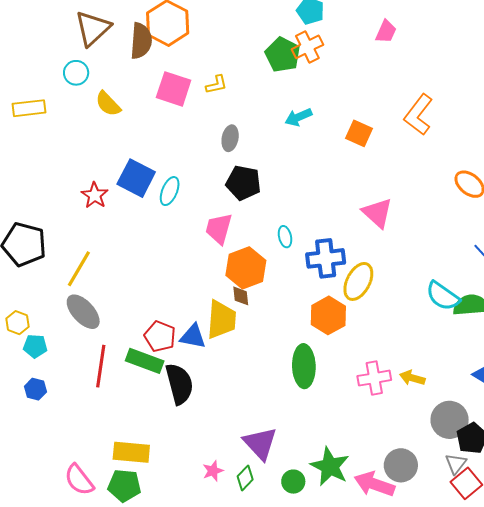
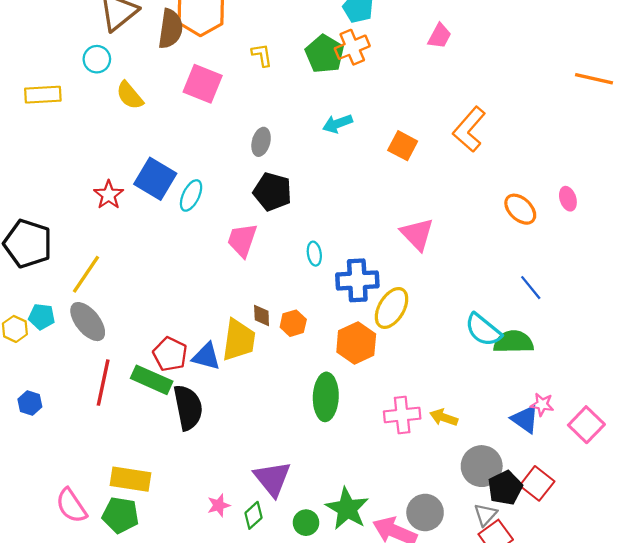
yellow L-shape: (216, 85) -> (262, 55), moved, turned -90
orange hexagon: (246, 268) -> (293, 323), moved, size x0.6
cyan pentagon: (35, 346) -> (42, 317), moved

